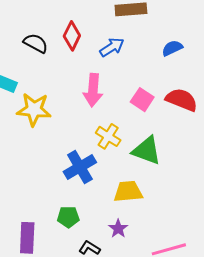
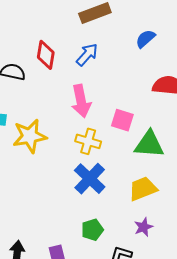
pink square: (142, 100) -> (122, 120), moved
yellow cross: (108, 136) -> (88, 141), moved
purple star: (118, 229) -> (144, 227), turned 30

